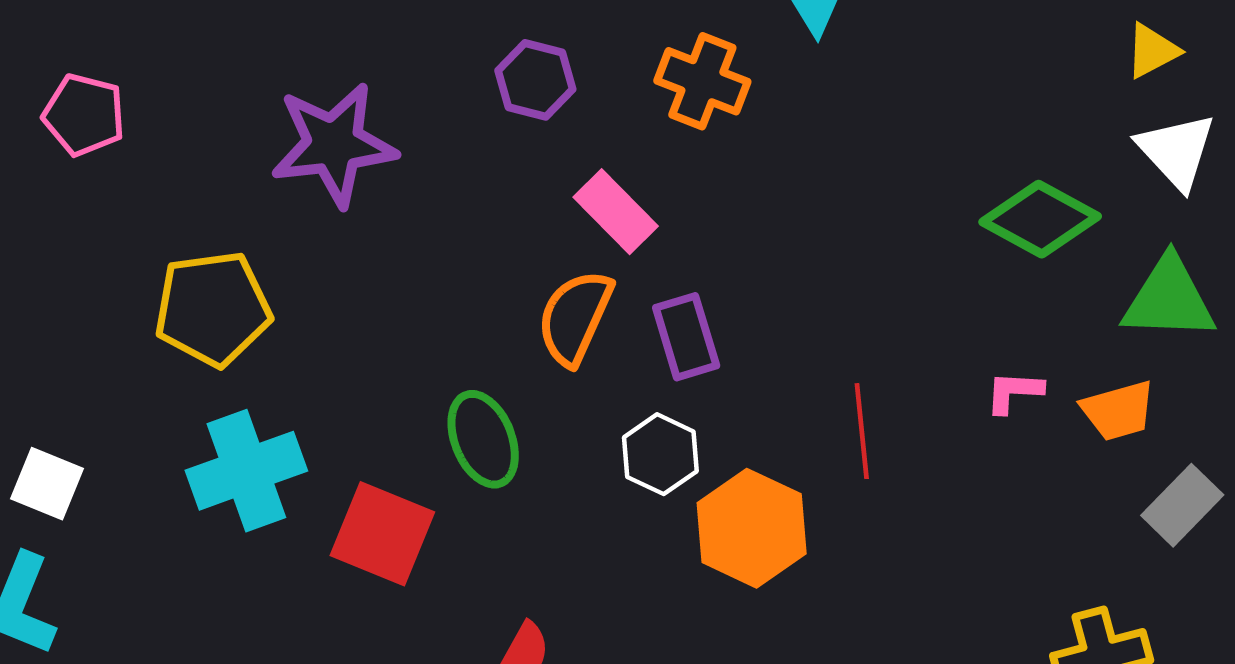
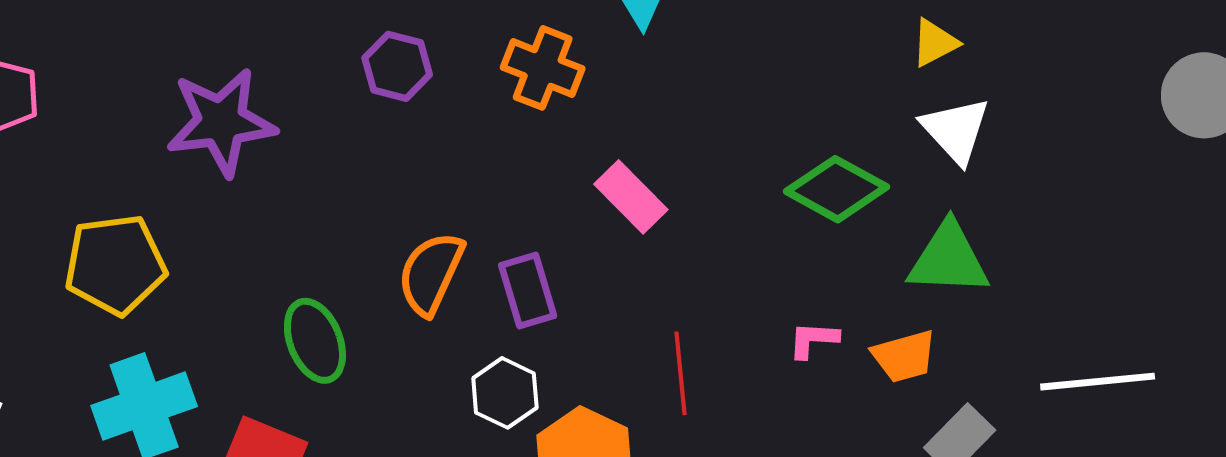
pink rectangle: (616, 212) -> (631, 197), moved
green ellipse: (483, 439) -> (315, 341), moved

